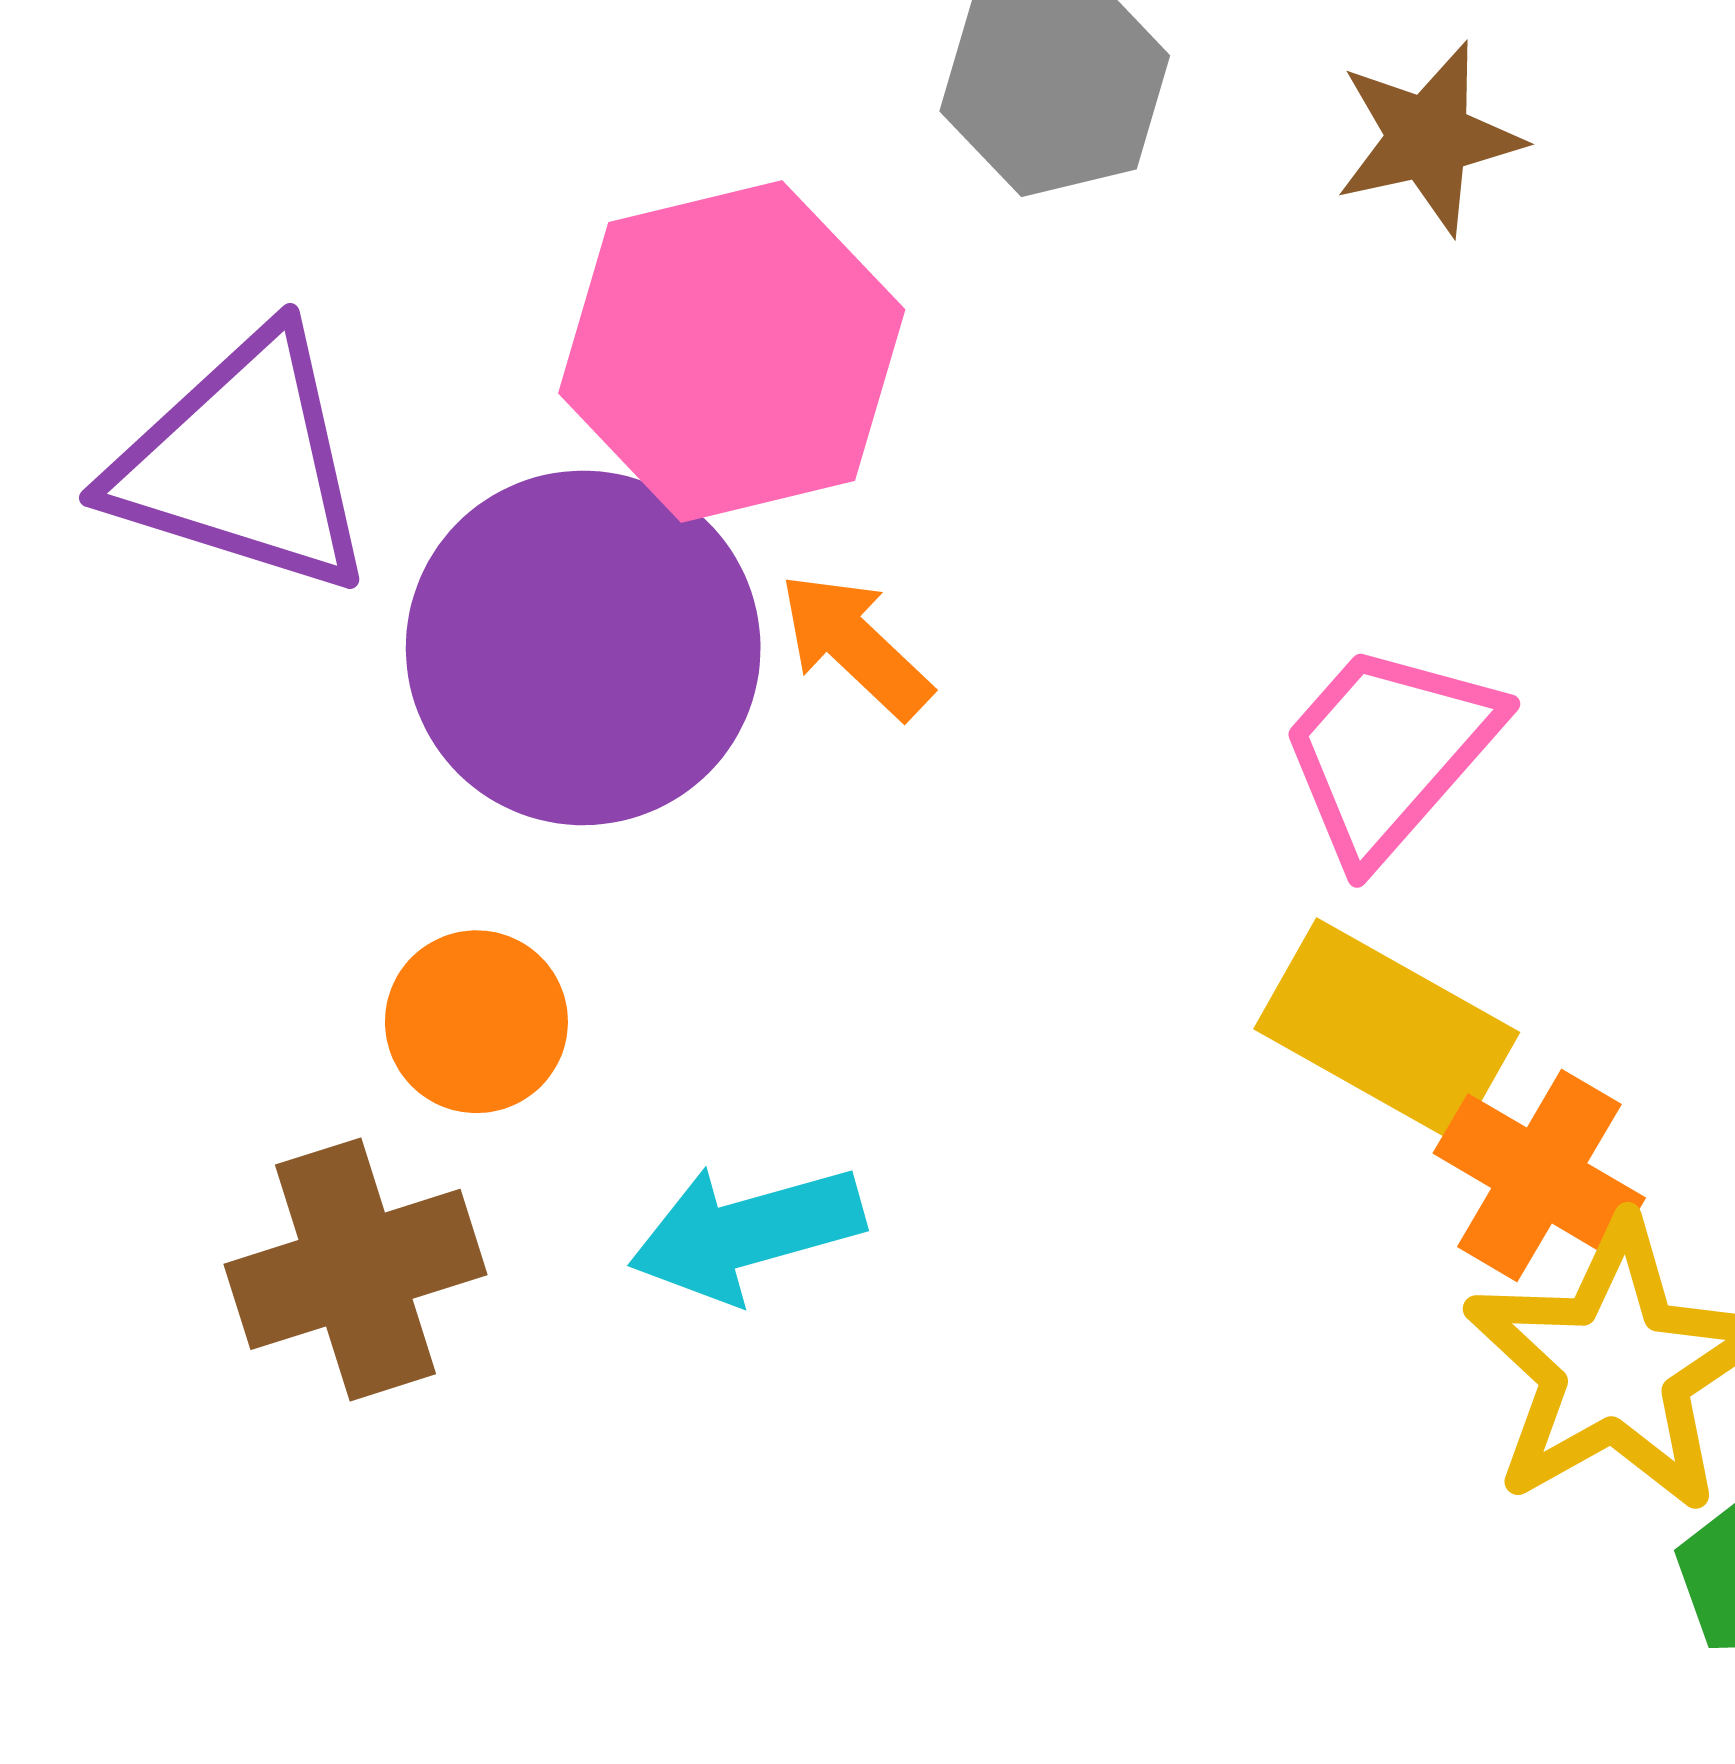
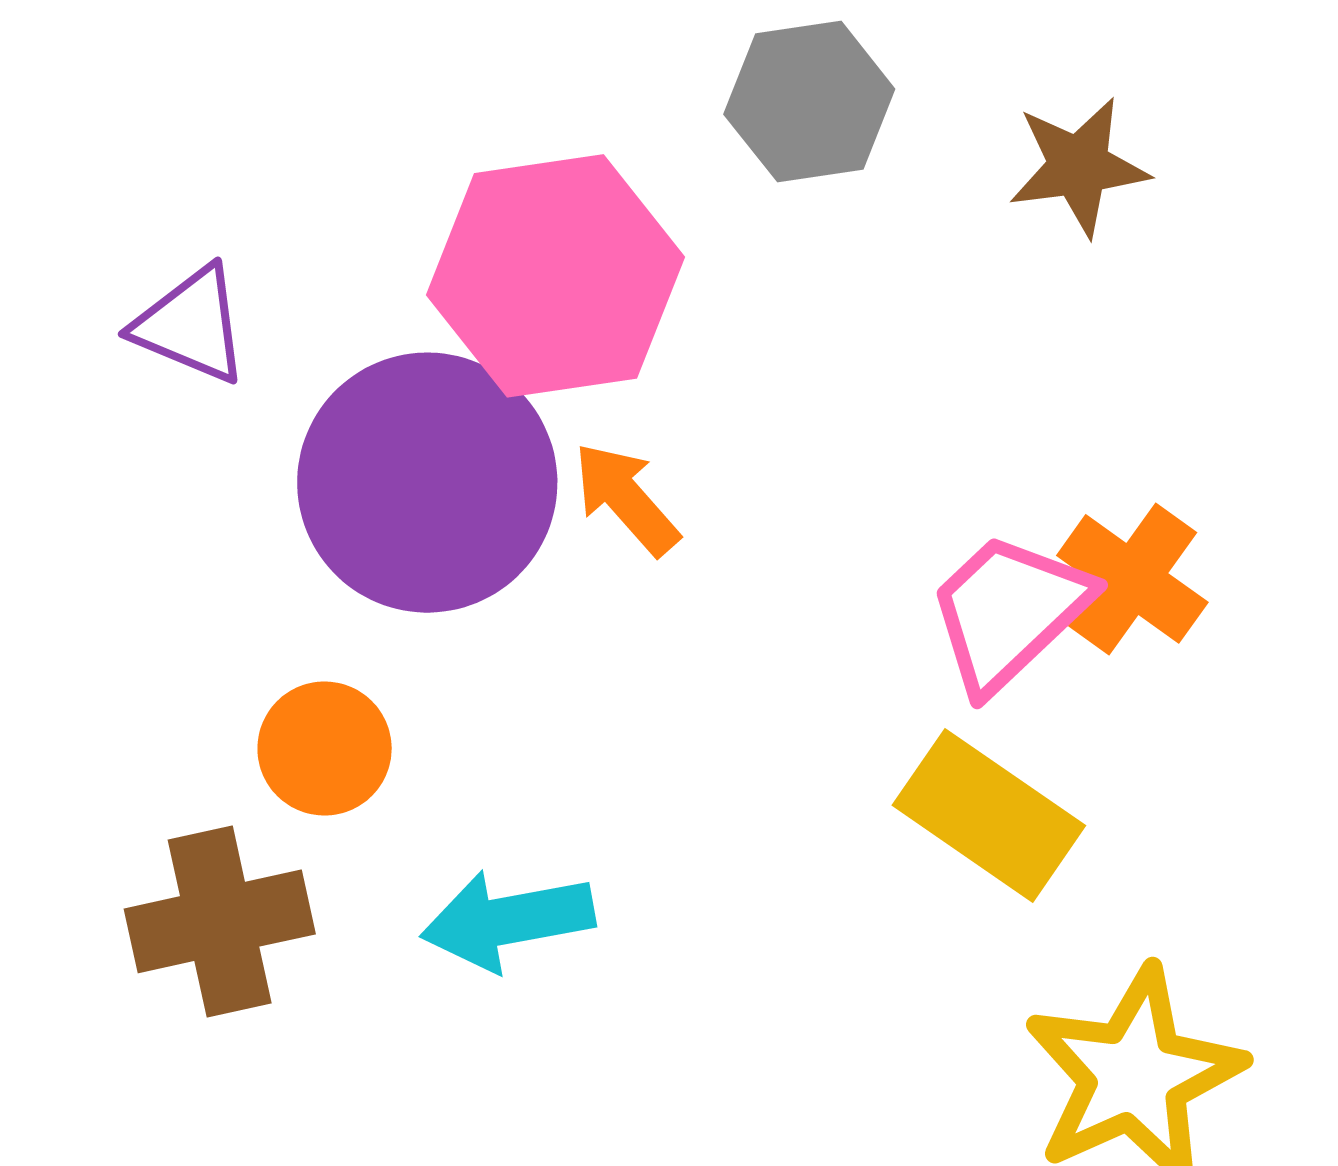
purple triangle: (243, 463) -> (191, 325), size x0.6
orange cross: (1539, 1176) -> (1132, 579), moved

